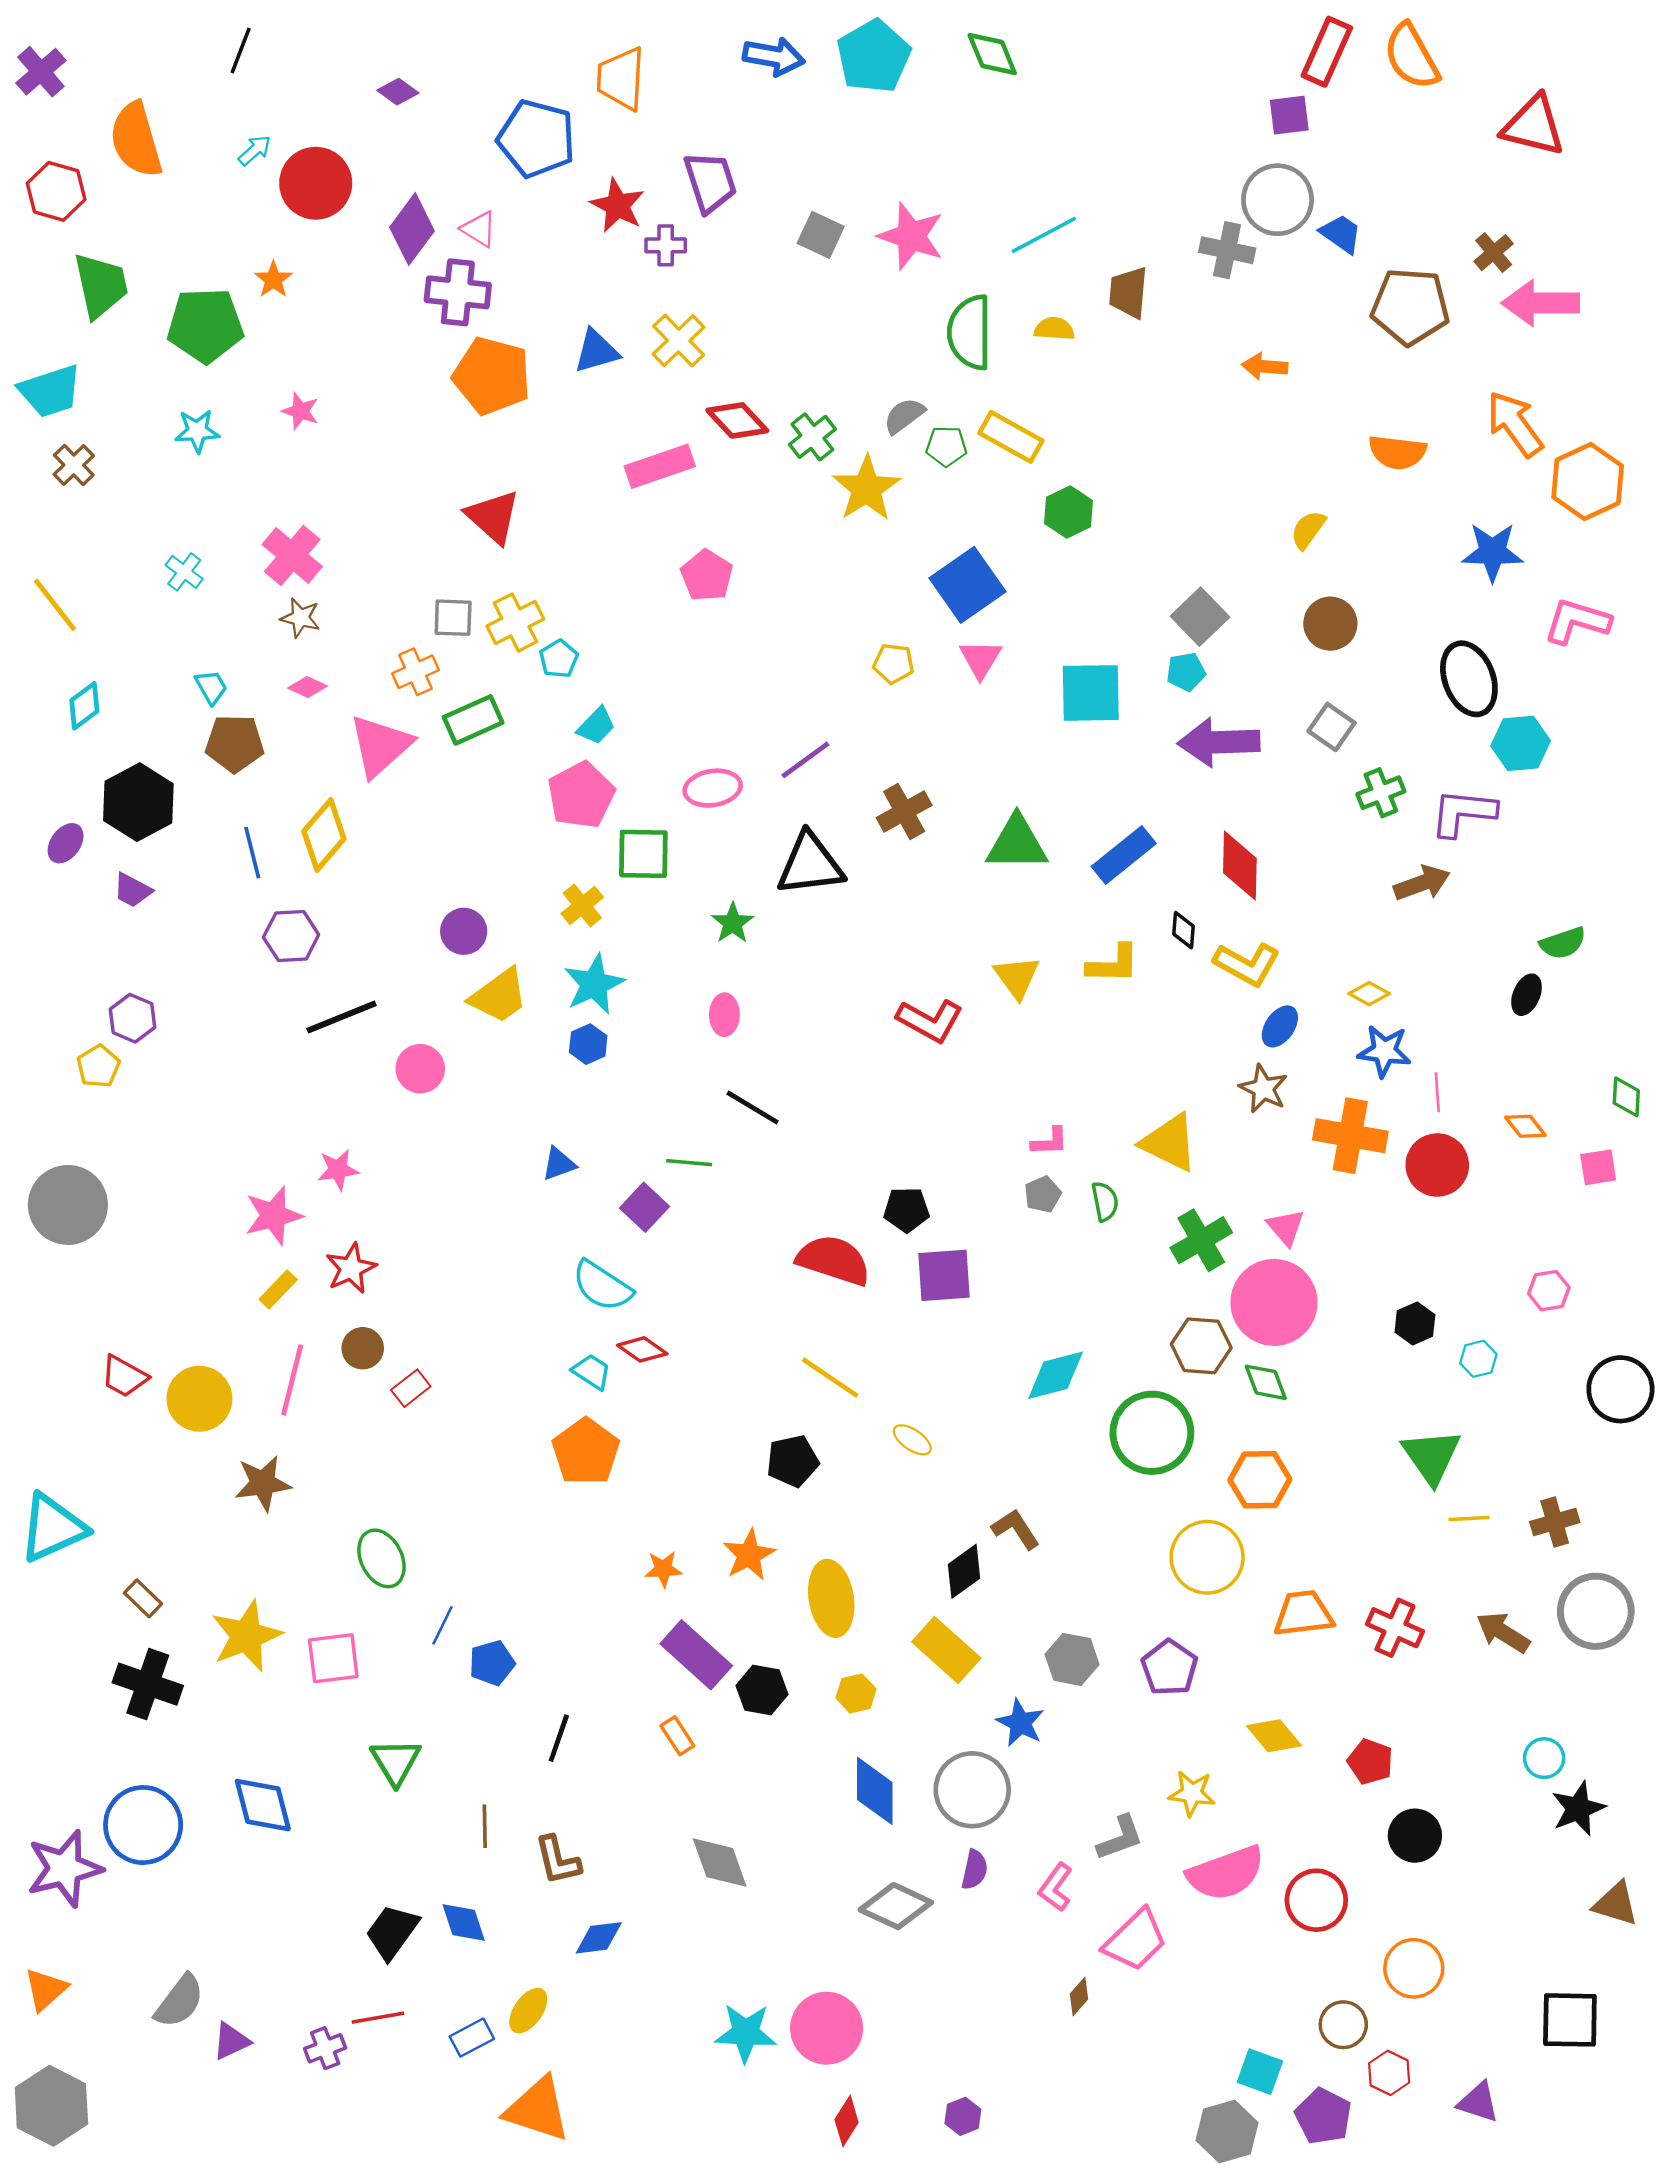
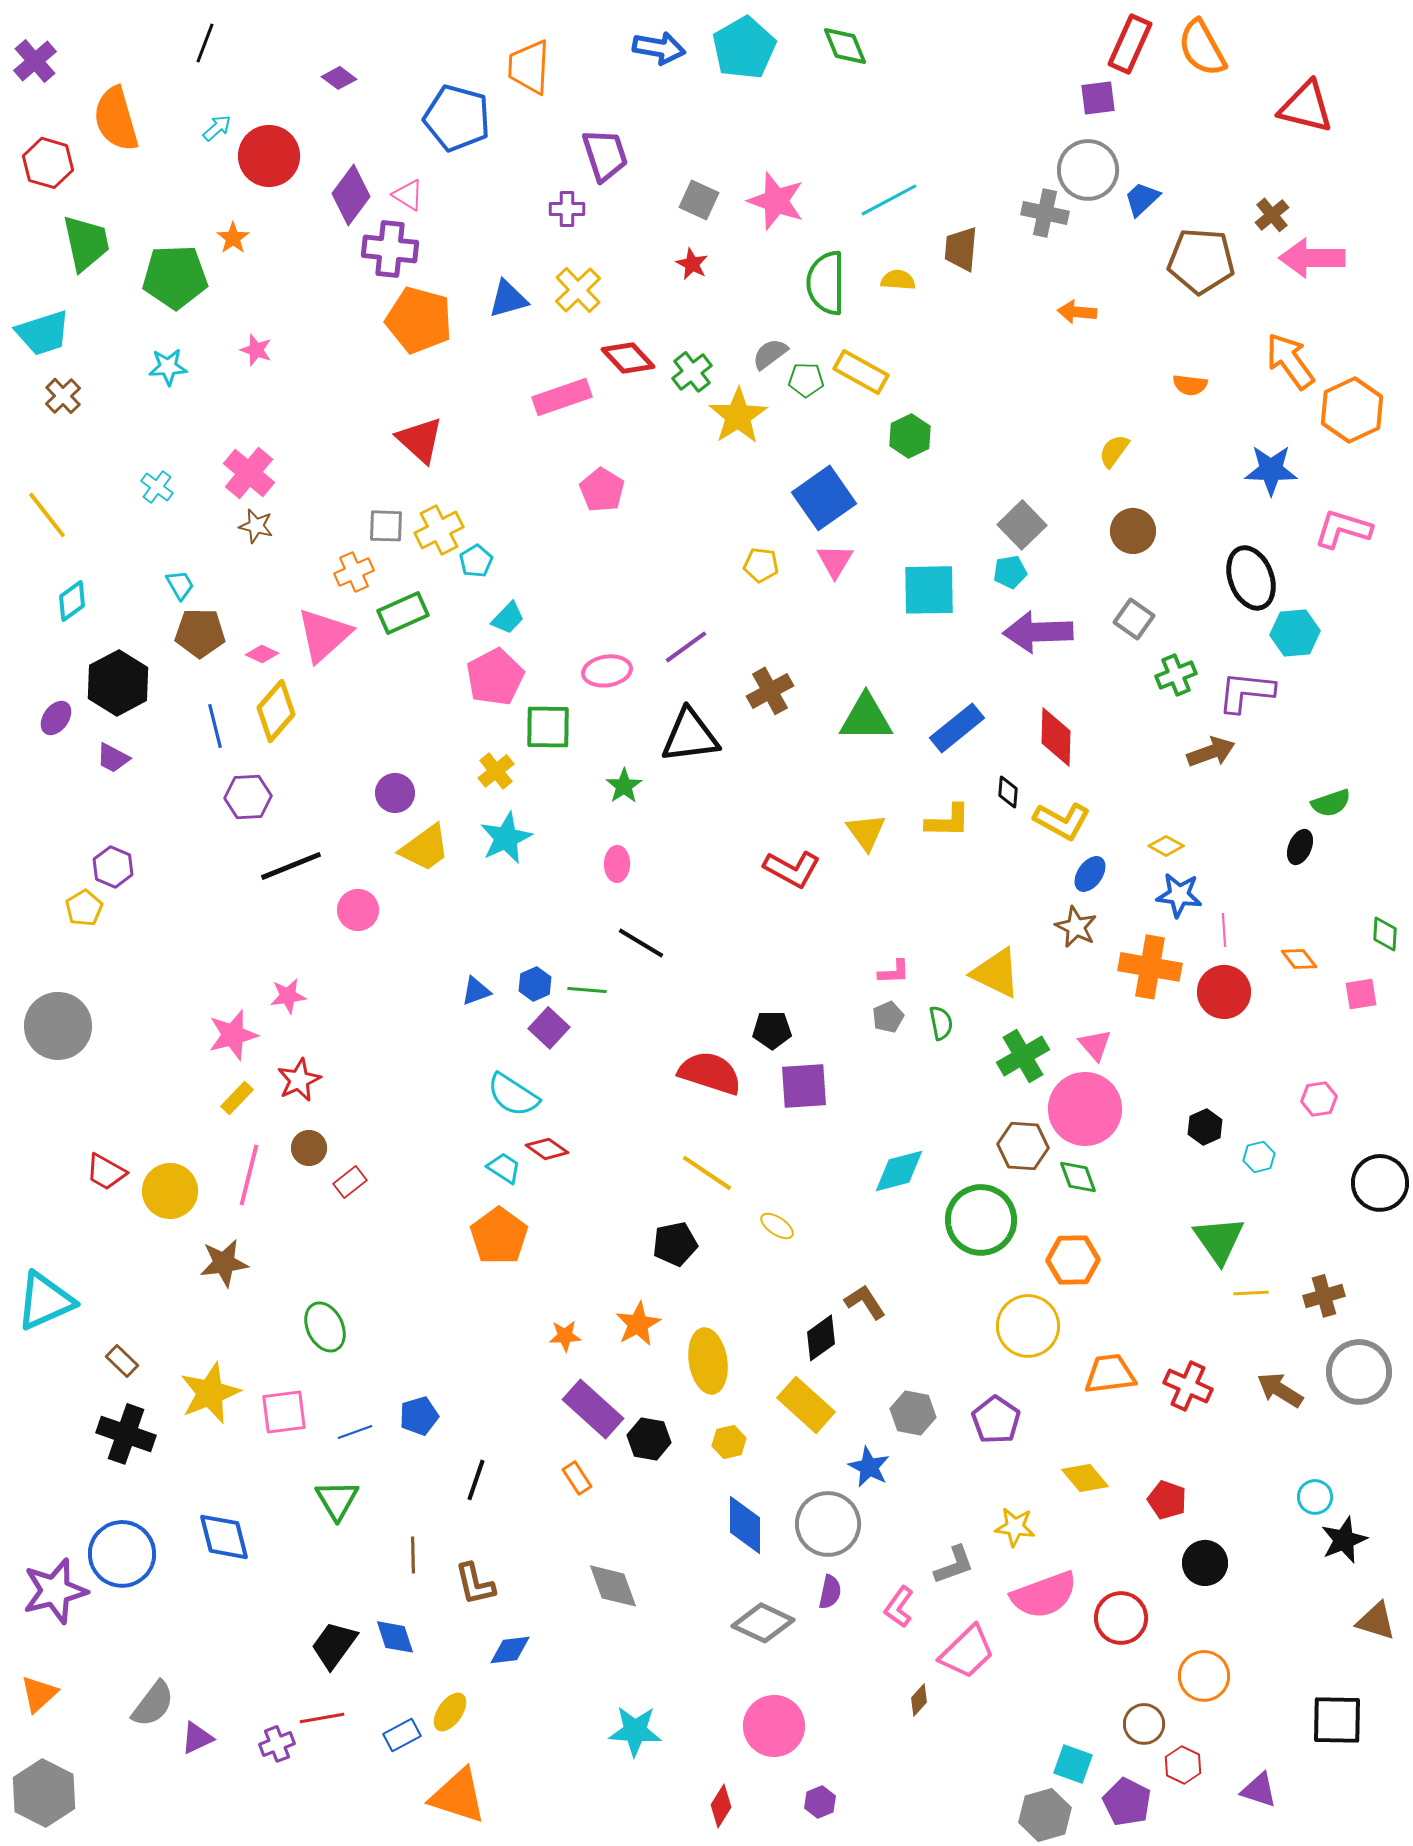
red star: (618, 206) -> (692, 264), moved, size x0.7
blue trapezoid: (1341, 234) -> (1142, 199), turned -78
orange semicircle: (1397, 452) -> (1190, 385), size x0.7
pink diamond: (307, 687) -> (262, 654), moved
blue hexagon: (588, 1044) -> (535, 984), moved
blue line: (443, 1625) -> (355, 1432), moved, turned 44
pink circle: (827, 2028) -> (774, 1726), moved

